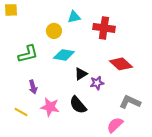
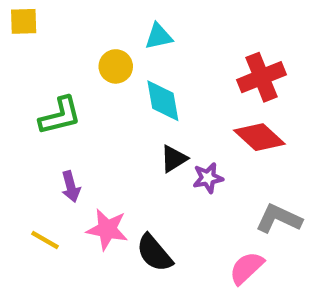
red cross: (104, 28) -> (262, 77), moved, turned -30
cyan diamond: (64, 55) -> (163, 101), moved, turned 70
black semicircle: (78, 105) -> (154, 253), moved

